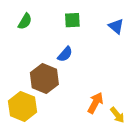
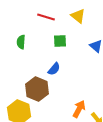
green semicircle: (25, 21) -> (21, 42), turned 152

